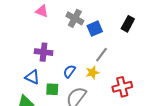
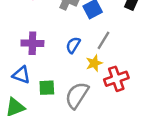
blue semicircle: (69, 71) -> (73, 45), moved
red cross: (122, 87) -> (116, 79), moved

